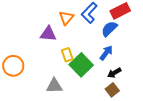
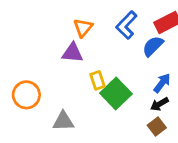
orange triangle: (66, 18) -> (83, 28), moved
blue arrow: (106, 53) -> (162, 83), moved
gray triangle: (54, 86) -> (63, 121), moved

